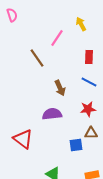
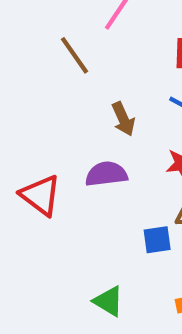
red triangle: (23, 139) -> (41, 195), moved

